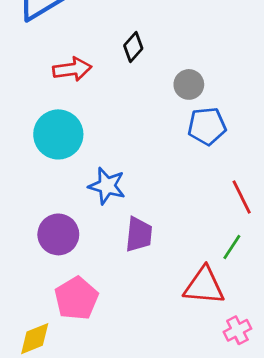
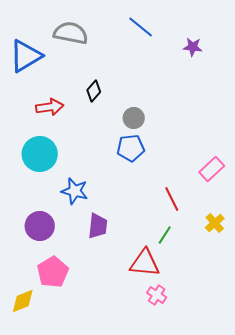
blue pentagon: (207, 126) -> (131, 148), moved
pink cross: (237, 330) -> (157, 295), moved, turned -30

